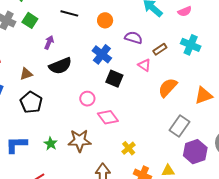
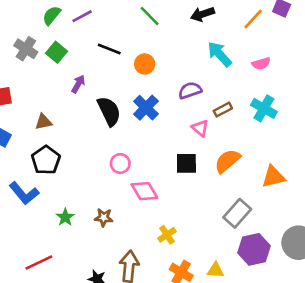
orange circle: (105, 20) -> (145, 64), moved
purple semicircle: (133, 38) -> (190, 90), turned -42
black semicircle: (60, 66) -> (109, 111), moved, turned -100
black square: (114, 79) -> (186, 163), moved, turned -30
brown star: (80, 141) -> (104, 218), size x0.6
blue L-shape: (16, 145) -> (24, 193), moved, turned -135

